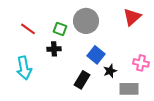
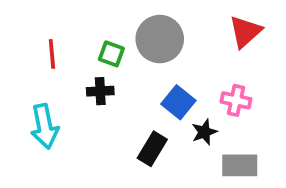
red line: (28, 29) -> (52, 54), turned 49
pink cross: (141, 63) -> (236, 100), moved

